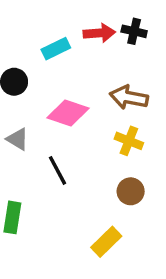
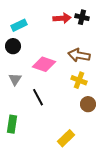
cyan rectangle: (56, 49) -> (19, 25), moved
gray triangle: (18, 139) -> (15, 79), turned 32
brown circle: (131, 191) -> (88, 104), moved

